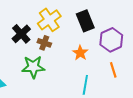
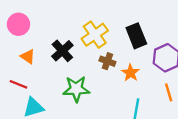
brown cross: (44, 43) -> (107, 61), moved

